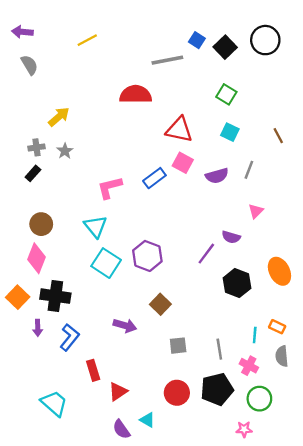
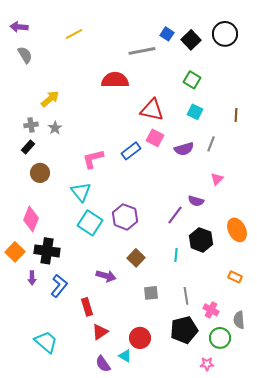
brown line: (278, 136) -> (236, 115), turned 32
brown circle: (41, 224) -> (40, 173), moved
cyan line: (255, 335) -> (176, 255), moved
gray semicircle: (282, 356) -> (239, 320), moved
red rectangle: (93, 370) -> (87, 307), moved
red circle: (177, 393) -> (140, 338), moved

